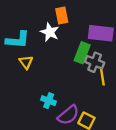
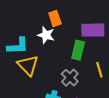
yellow triangle: (26, 62) -> (28, 65), size x1.6
gray cross: (95, 62) -> (70, 78), moved, turned 30

